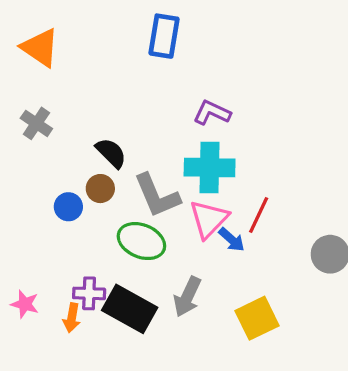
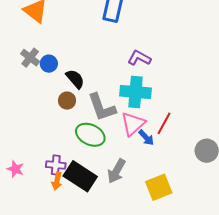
blue circle: (68, 207) -> (49, 64), moved
orange arrow: (72, 318) -> (57, 181), moved

